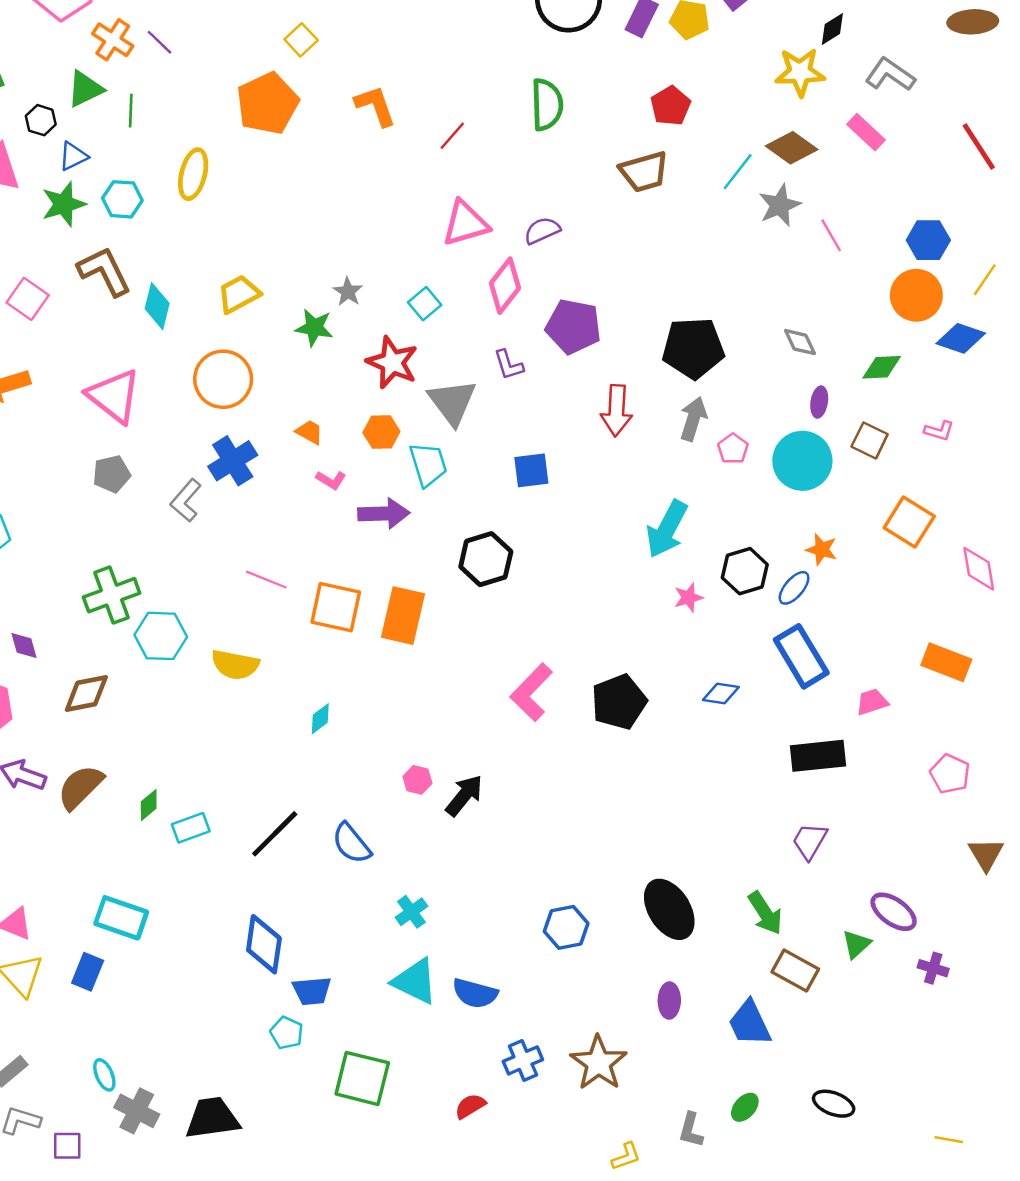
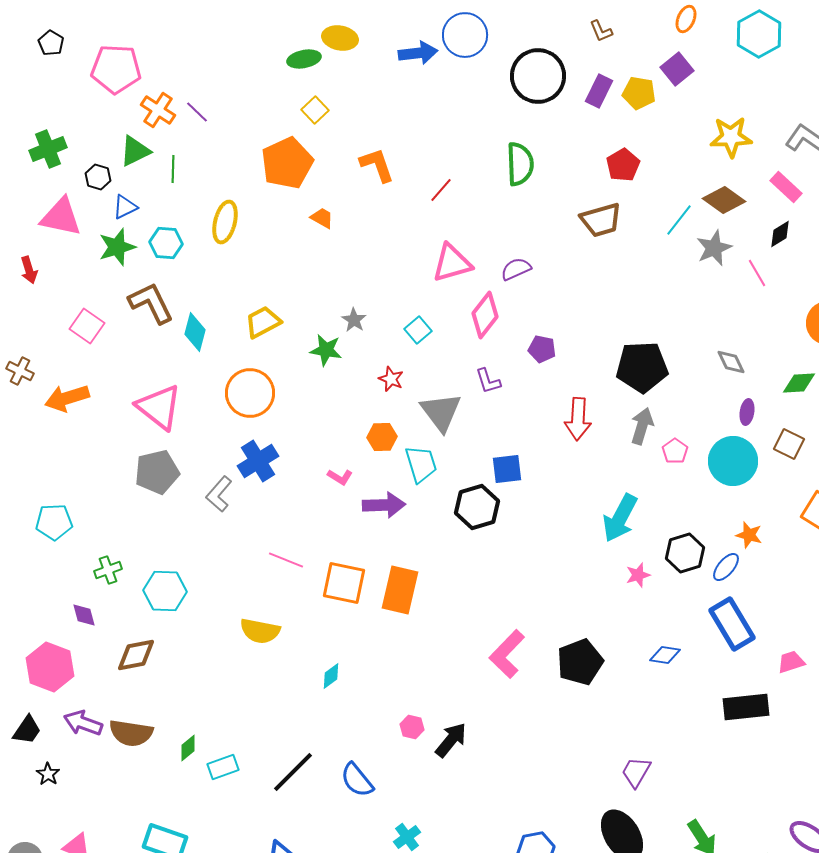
black diamond: (832, 29) -> (780, 234), moved
purple pentagon: (573, 326) -> (542, 349), size x0.6
red star: (392, 362) -> (391, 379), size x0.6
orange trapezoid: (309, 432) -> (322, 218), moved
gray pentagon: (112, 474) -> (157, 472), size x1.4
black hexagon: (486, 559) -> (477, 507), moved
green cross: (112, 595) -> (108, 570), moved, size x0.6
cyan hexagon: (161, 636) -> (165, 591), moved
brown semicircle: (80, 787) -> (131, 733), turned -126
purple trapezoid: (810, 841) -> (636, 772), moved

